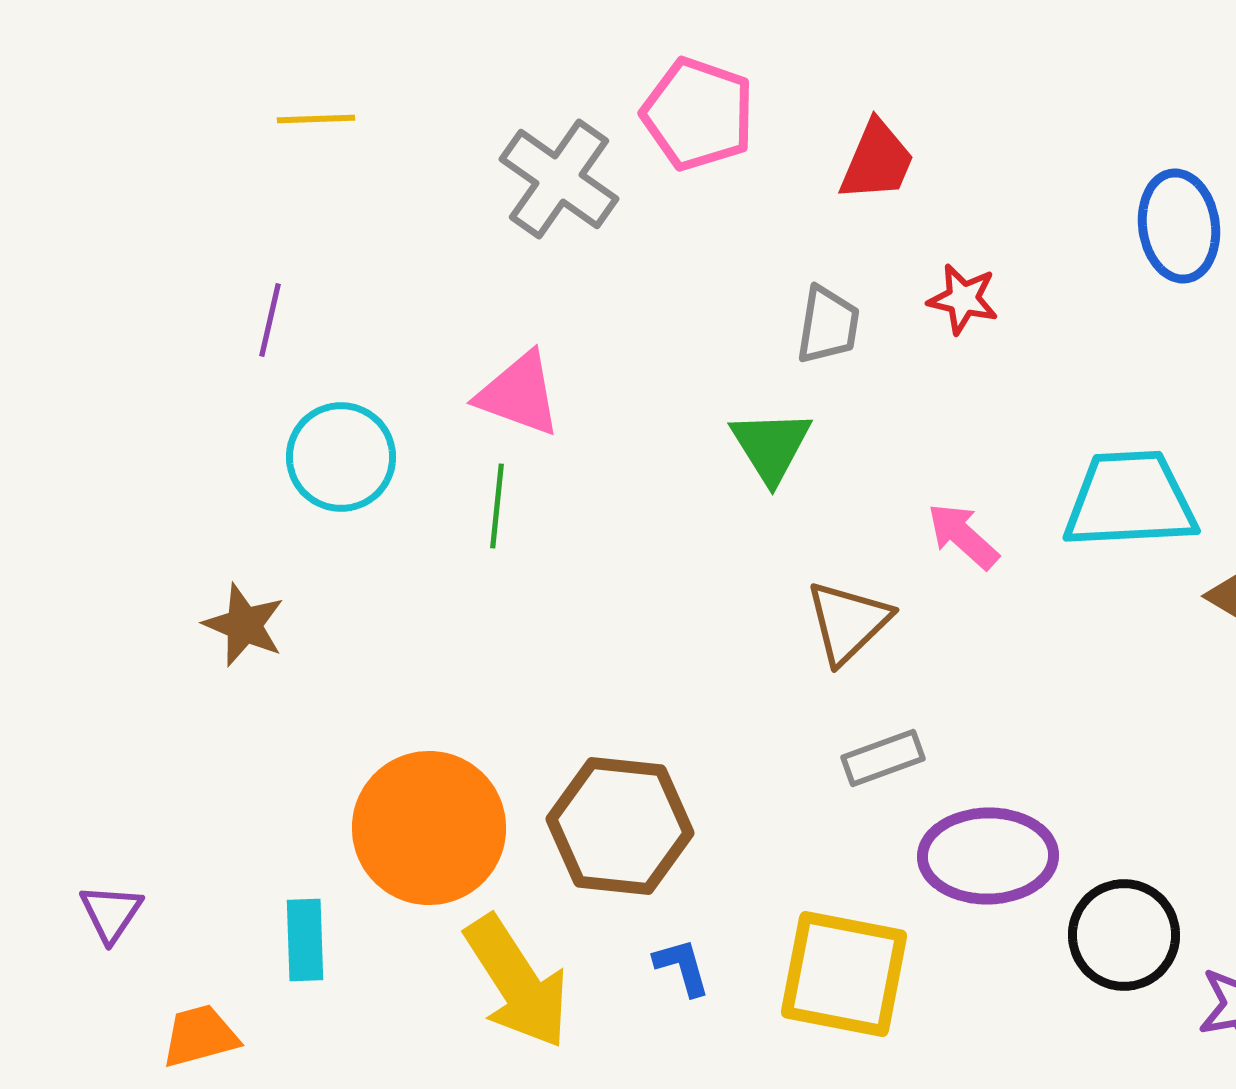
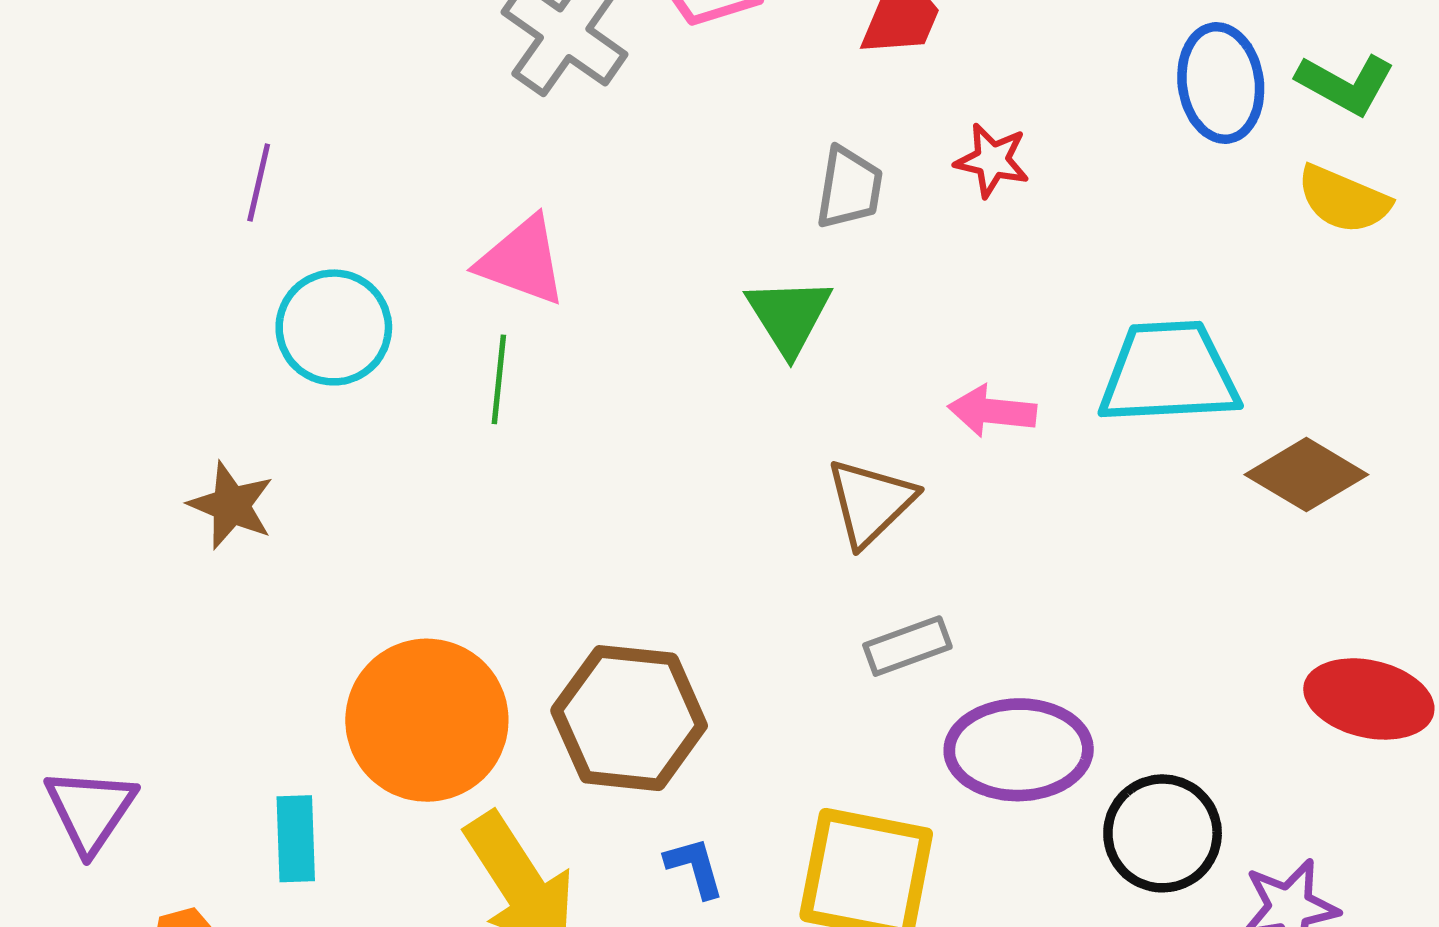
pink arrow: (963, 536) -> (992, 411), turned -36
purple triangle: (111, 913) -> (90, 810), size x1.4

